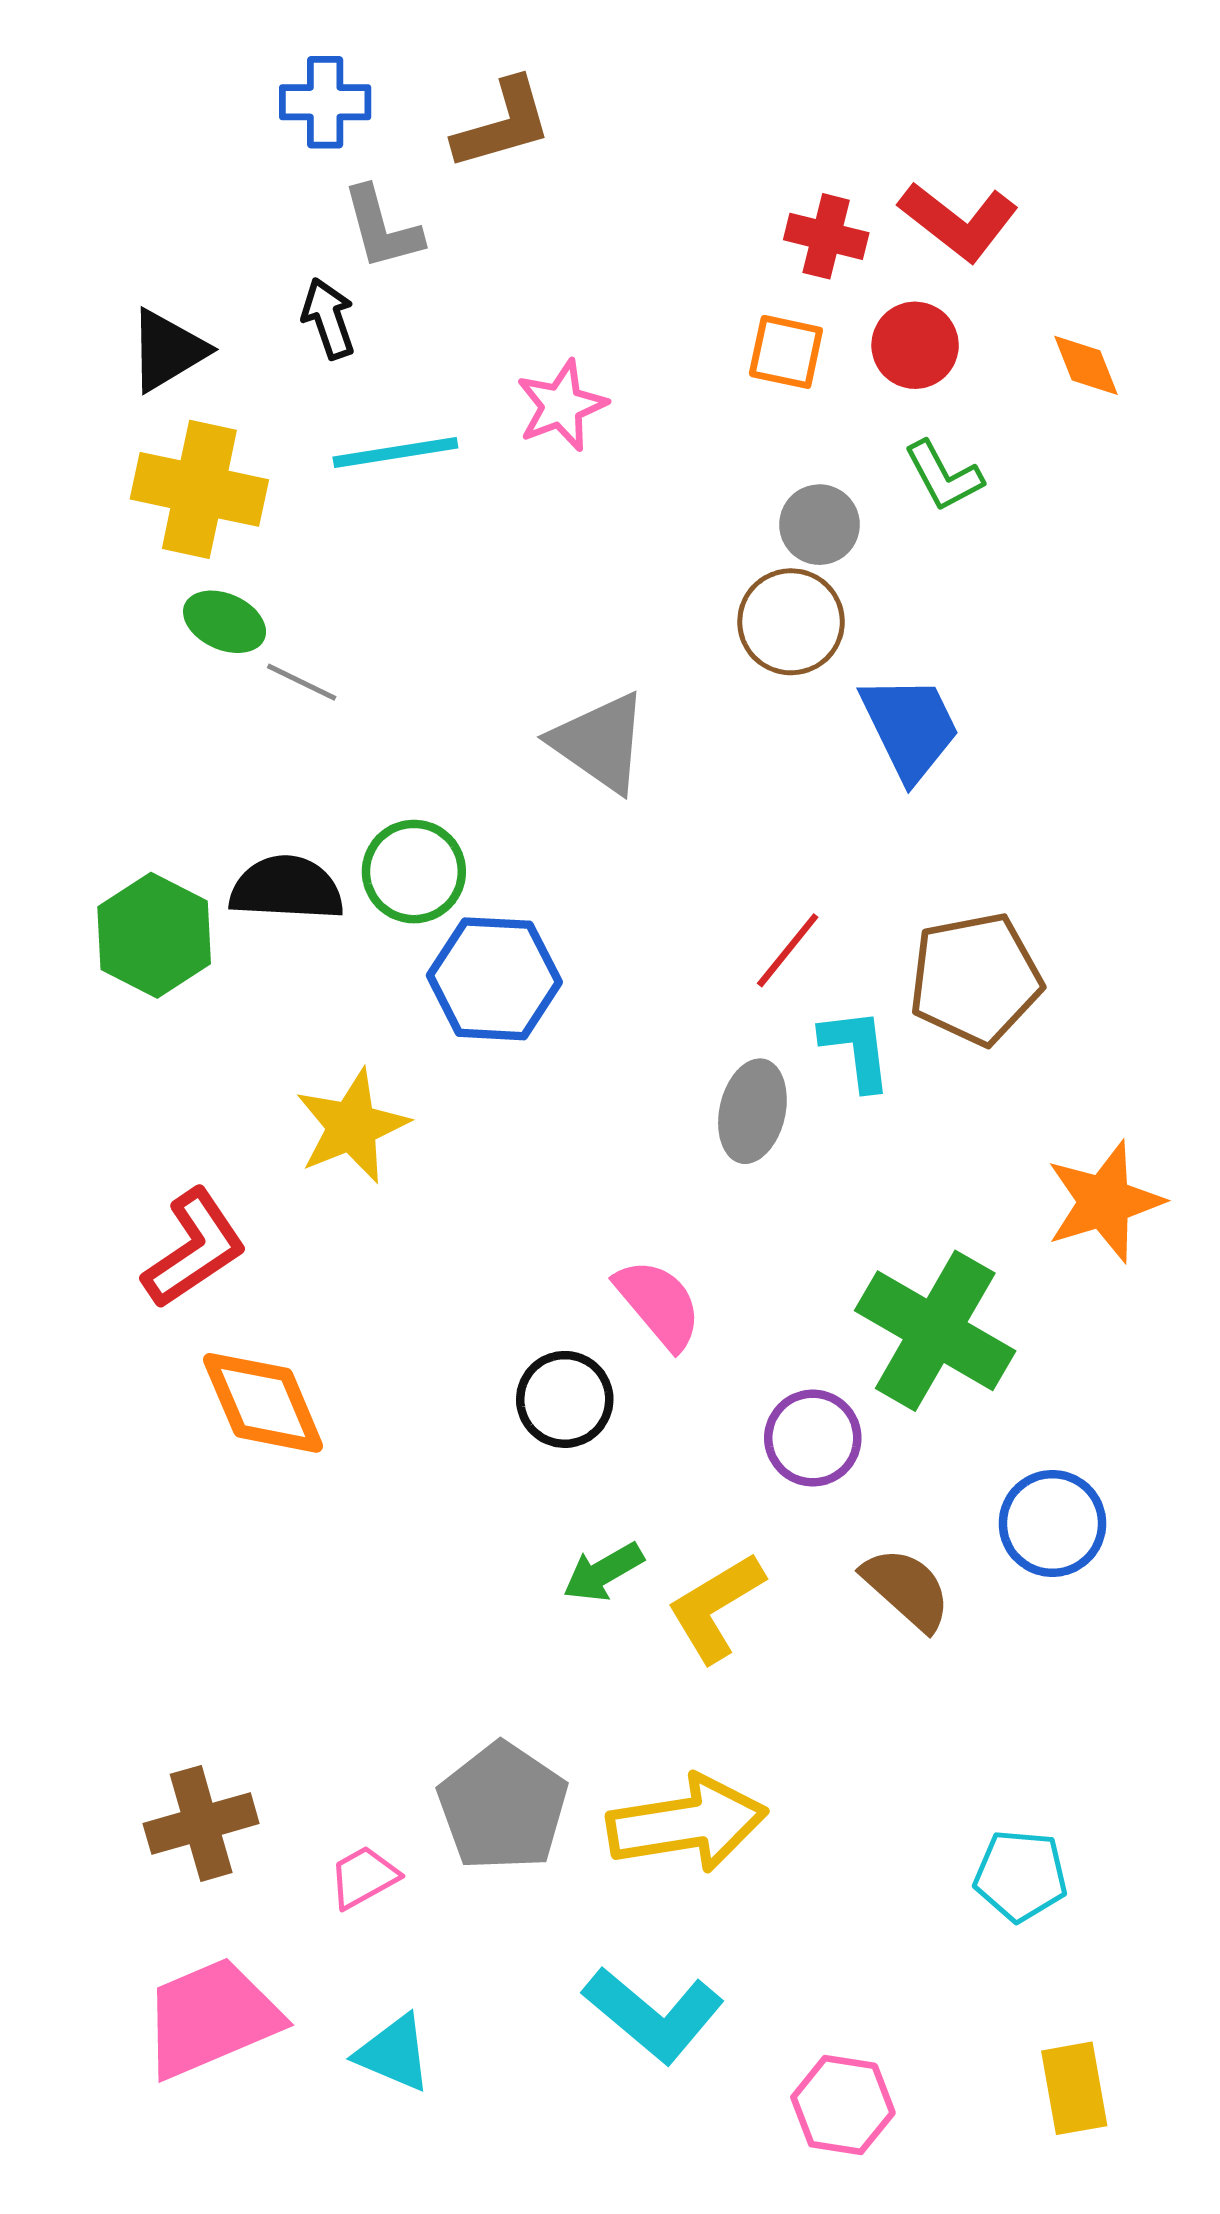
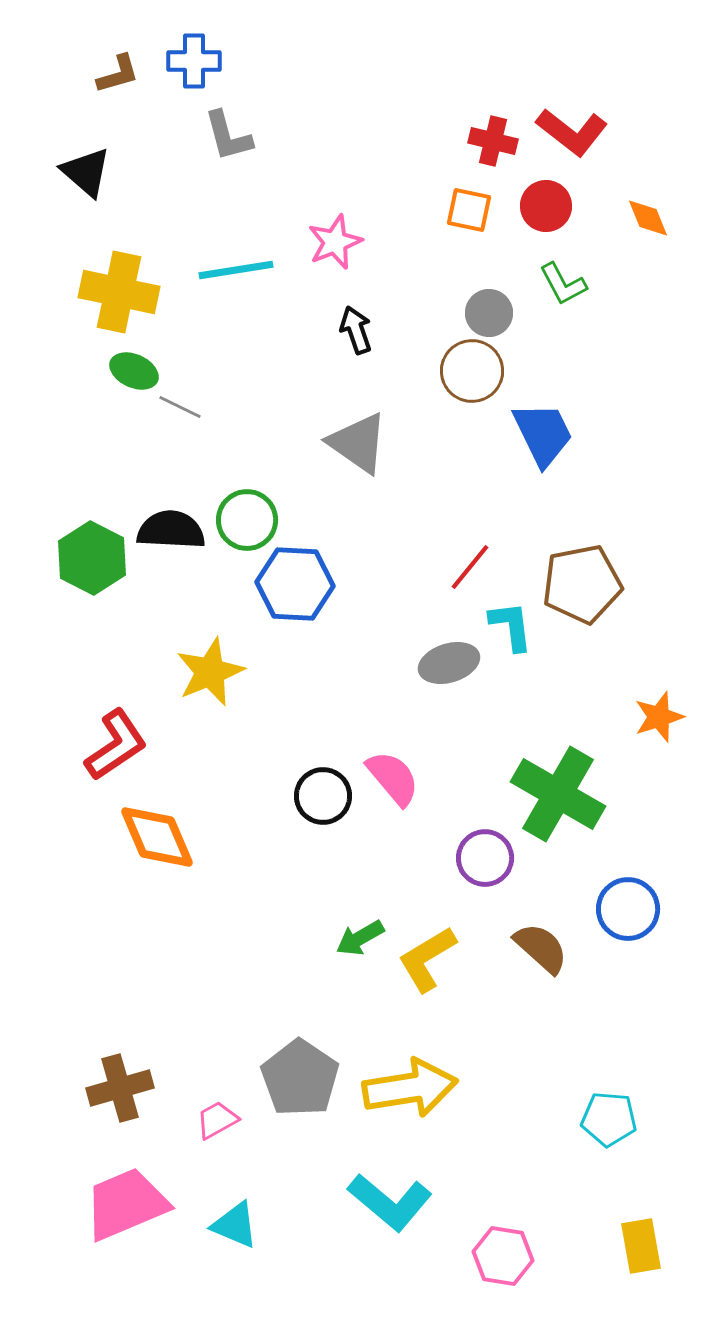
brown L-shape: (503, 124) -> (118, 74), moved, size x0.7
black arrow: (328, 318) -> (356, 330), moved
black triangle: (168, 350) -> (86, 172), moved, turned -48
gray ellipse: (752, 1111) -> (449, 663), turned 60
orange star: (1104, 1202) -> (659, 717), size x0.7
black circle: (565, 1399) -> (323, 796), moved

